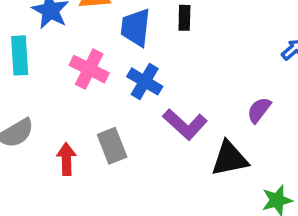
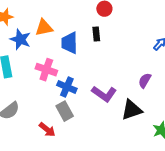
blue cross: (145, 81) -> (67, 87), moved
red arrow: (66, 159) -> (47, 130), moved, turned 138

